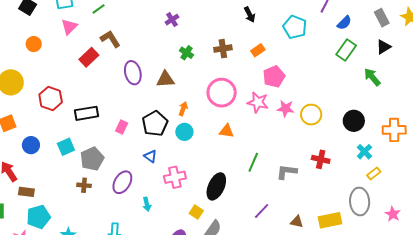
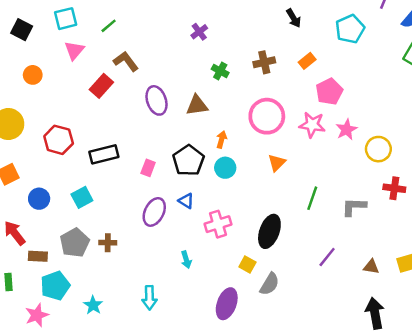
cyan pentagon: (295, 27) -> (350, 29), turned 30
pink star: (286, 109) -> (346, 130), turned -30
yellow circle: (311, 115) -> (378, 149), moved
orange triangle: (227, 131) -> (277, 163), turned -49
gray pentagon: (92, 159) -> (75, 243), moved
purple ellipse: (122, 182) -> (154, 212), moved

